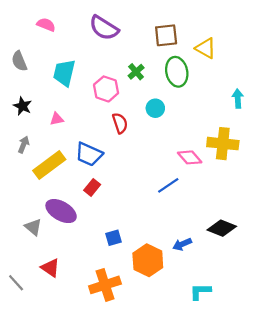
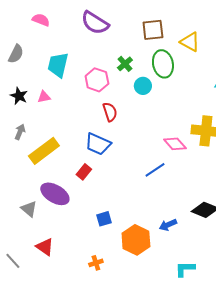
gray semicircle: (19, 61) -> (16, 54), turned -132
cyan circle: (155, 108) -> (143, 86), moved
pink triangle: (57, 119) -> (44, 97), moved
blue trapezoid: (89, 154) -> (98, 144), moved
orange cross: (105, 285) -> (96, 263), size x0.5

